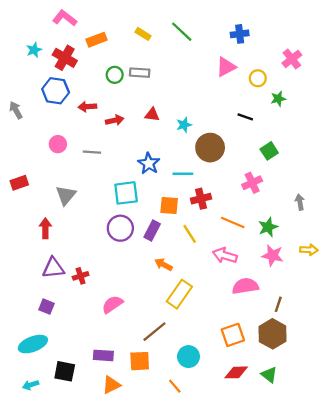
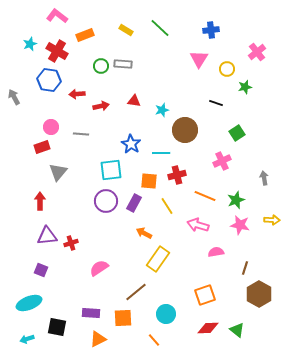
pink triangle: (226, 67) -> (199, 59), turned -30
red rectangle: (19, 183) -> (42, 147), moved
pink semicircle: (245, 286) -> (216, 252), size x0.7
brown hexagon: (273, 334) -> (259, 294), moved

